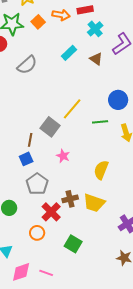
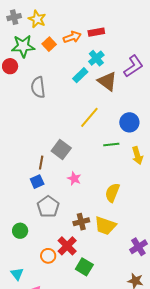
orange arrow: (61, 15) -> (72, 37), turned -30
cyan cross: (95, 29) -> (96, 58), moved
brown triangle: (96, 59) -> (107, 81), size x1.5
gray semicircle: (27, 65) -> (38, 87), turned 125
yellow line: (72, 109) -> (89, 117), moved
red cross: (51, 212) -> (67, 246), moved

